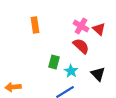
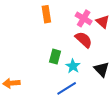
orange rectangle: (35, 25) -> (46, 14), moved

